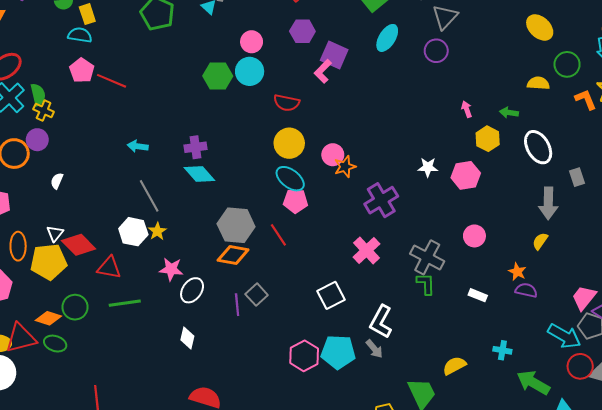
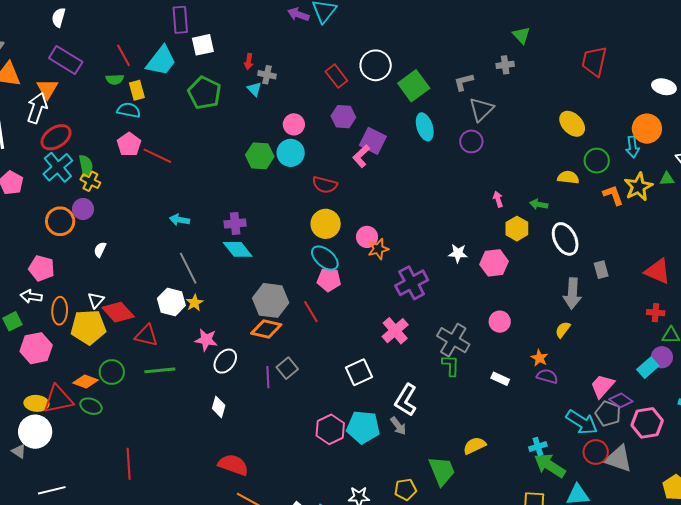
cyan ellipse: (387, 38) -> (425, 127), turned -52
cyan cross: (502, 350) -> (538, 447), moved, turned -30

